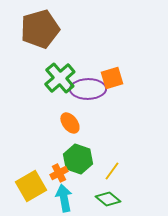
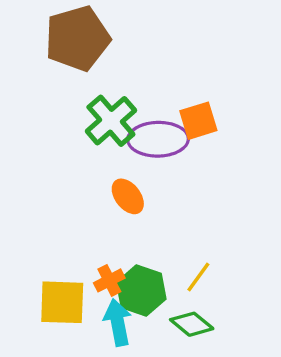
green hexagon: (78, 159) -> (141, 291), moved
yellow square: (31, 186) -> (62, 302), turned 32

